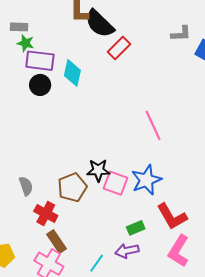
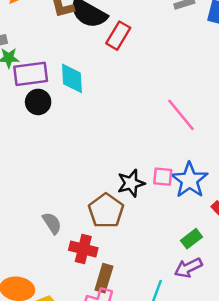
pink square: (115, 183) -> (163, 177), moved, size x0.7
brown rectangle: (57, 242) -> (104, 278), turned 65

